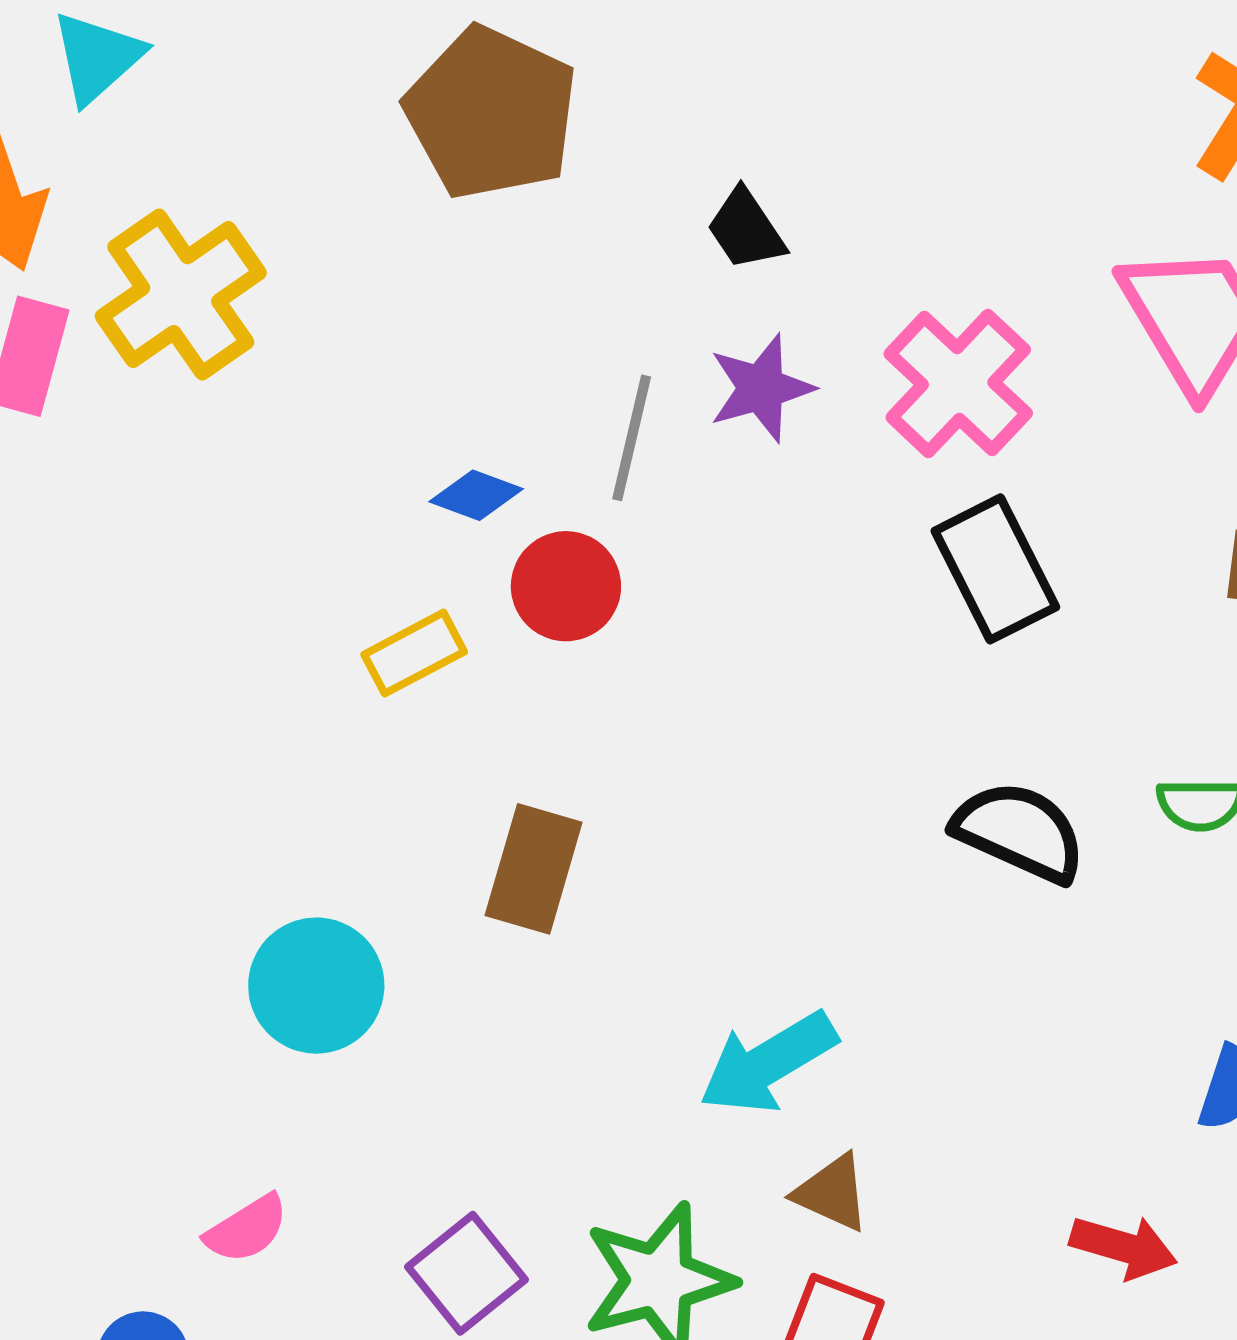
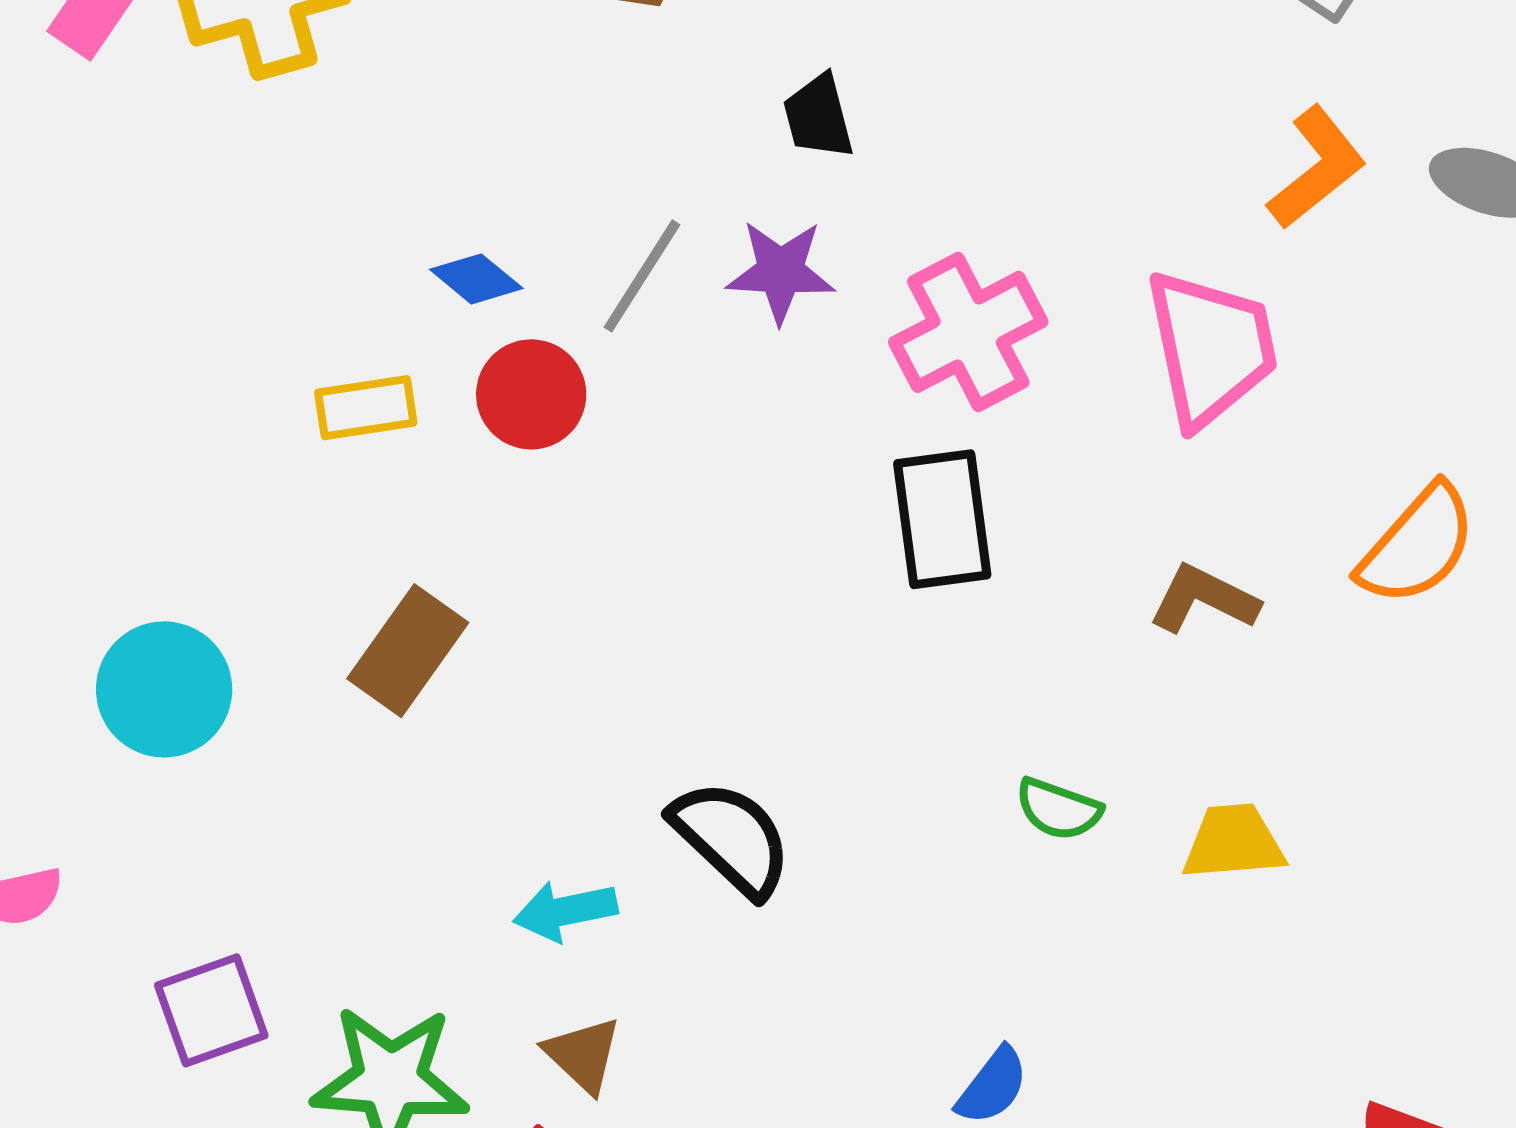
black semicircle: (1019, 832) -> (731, 838), moved
cyan arrow: (768, 1063) -> (565, 911), size x0.7

